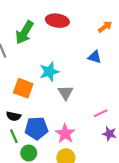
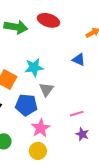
green arrow: (25, 32) -> (16, 27), turned -120
blue pentagon: (36, 128) -> (26, 105), moved

